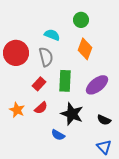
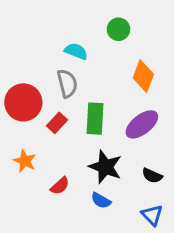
orange diamond: (85, 49) -> (143, 76), moved
red circle: (16, 53) -> (23, 102), moved
red semicircle: (41, 108) -> (60, 186), moved
blue semicircle: (58, 135) -> (101, 200), moved

